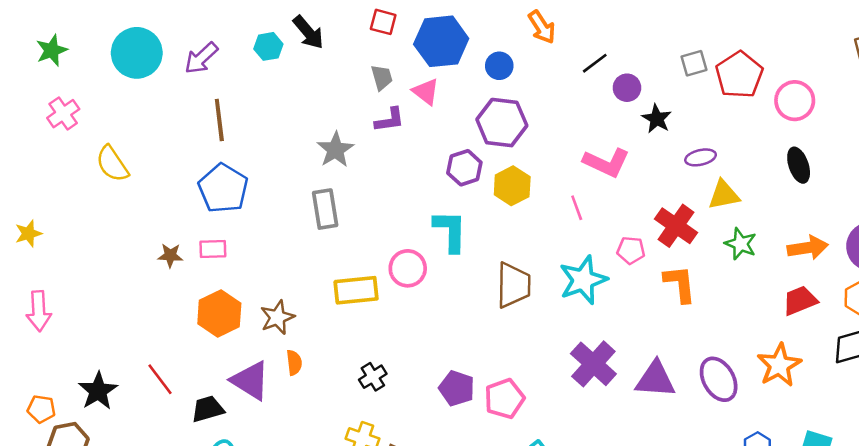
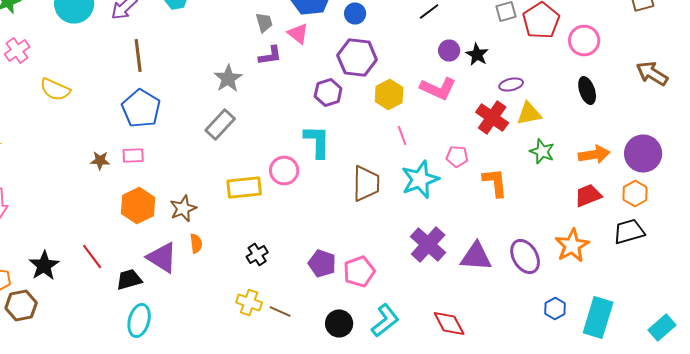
purple circle: (627, 88) -> (449, 50), moved
yellow semicircle: (112, 164) -> (55, 90), turned -32
yellow hexagon: (512, 186) -> (389, 94), moved
pink line: (577, 208) -> (402, 136), moved
gray rectangle: (325, 209) -> (220, 124), turned 52
red cross: (676, 226) -> (492, 118), moved

